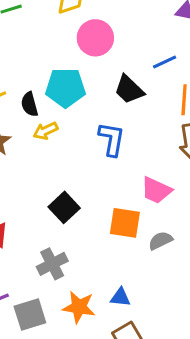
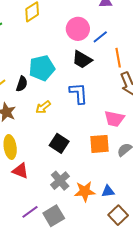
pink circle: (95, 38) -> (78, 29), moved
black semicircle: (29, 104) -> (22, 84), turned -133
yellow arrow: (45, 131) -> (43, 107), moved
orange star: (79, 307) -> (85, 191), moved

